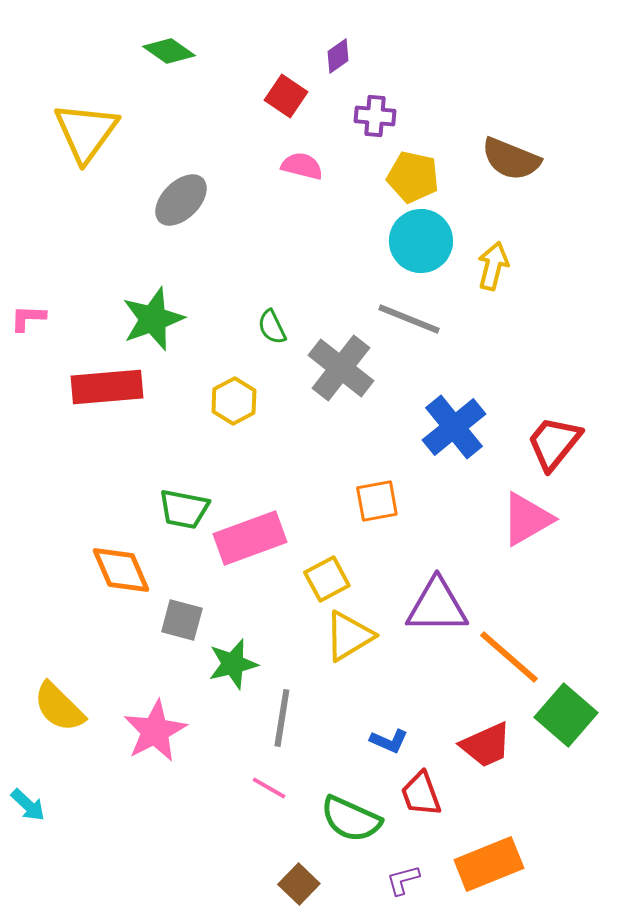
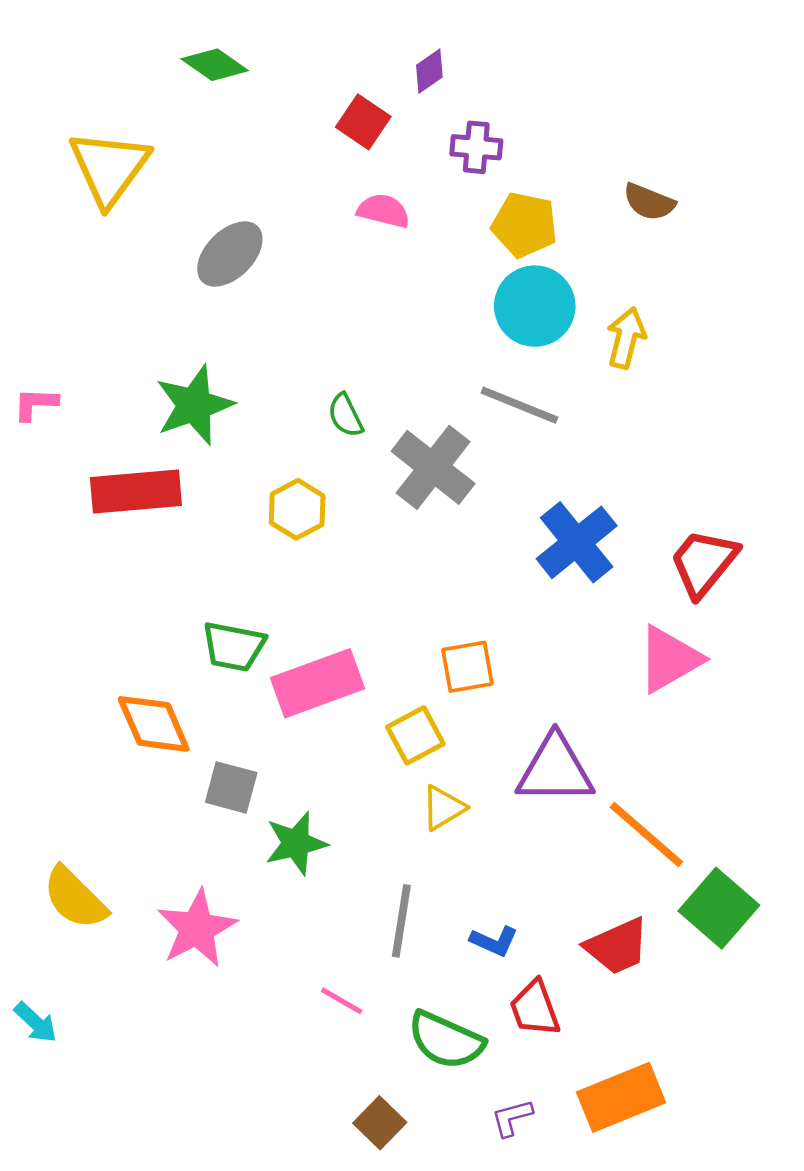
brown semicircle: (511, 159) -> (649, 202), size x0.7
orange square: (377, 501) -> (467, 667), moved
yellow triangle: (349, 636) -> (443, 808), size x0.7
gray line: (282, 718) -> (401, 921), moved

